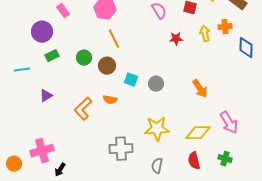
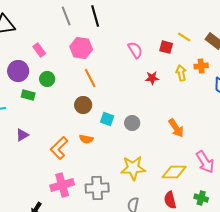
green rectangle: (52, 56) -> (28, 95), turned 40
green circle: (84, 58) -> (47, 79), moved
pink cross: (42, 151) -> (62, 185), moved

